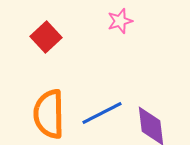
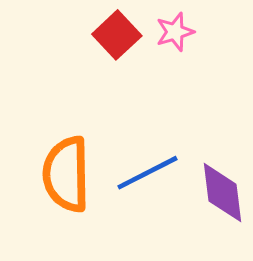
red square: (46, 37) -> (117, 35), moved

